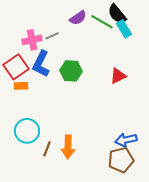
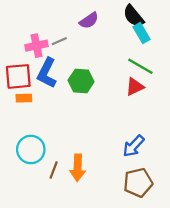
green line: (102, 22) -> (140, 66), moved
red square: (16, 67) -> (18, 76), turned 30
blue arrow: (126, 140) -> (133, 146), moved, turned -35

